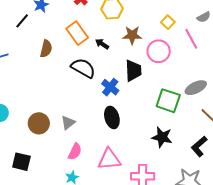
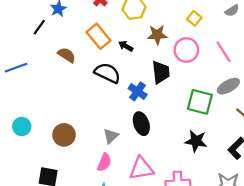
pink line: (191, 39) -> (224, 52), moved
brown semicircle: (46, 49) -> (67, 55), turned -66
gray triangle: (68, 123) -> (111, 136), moved

